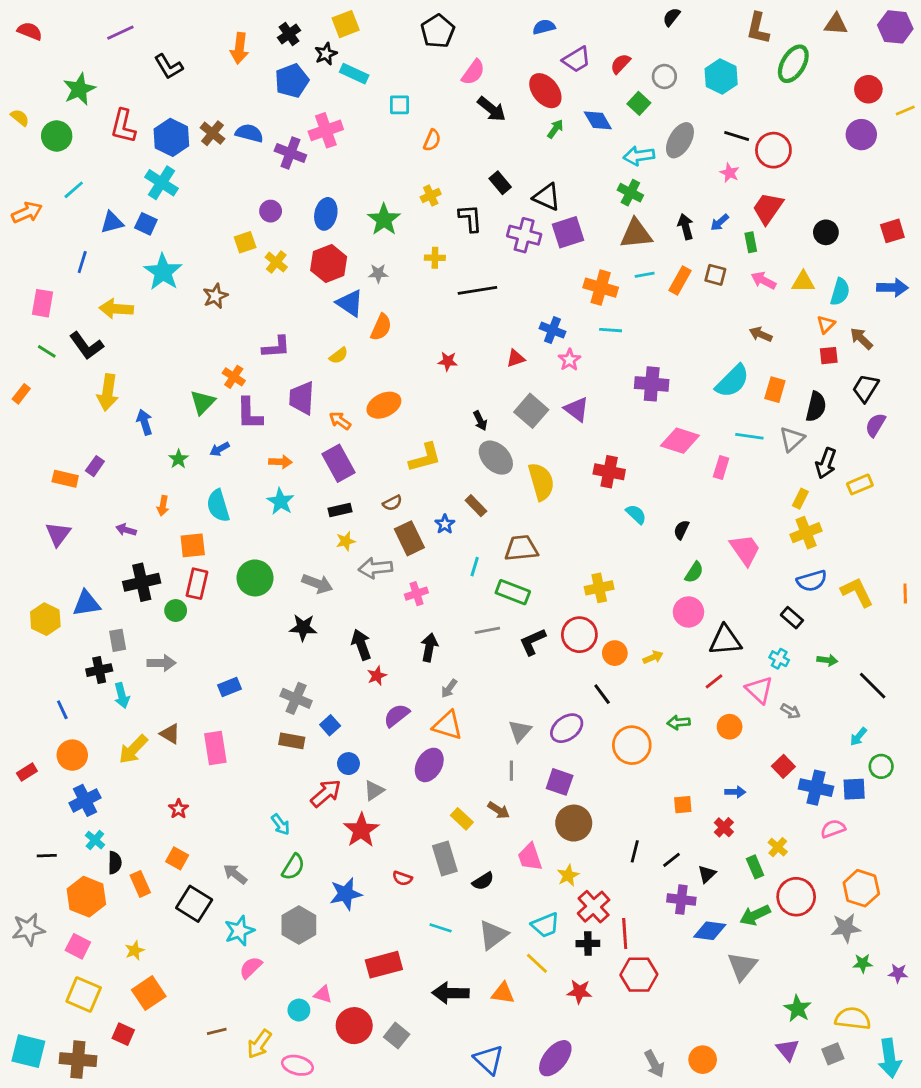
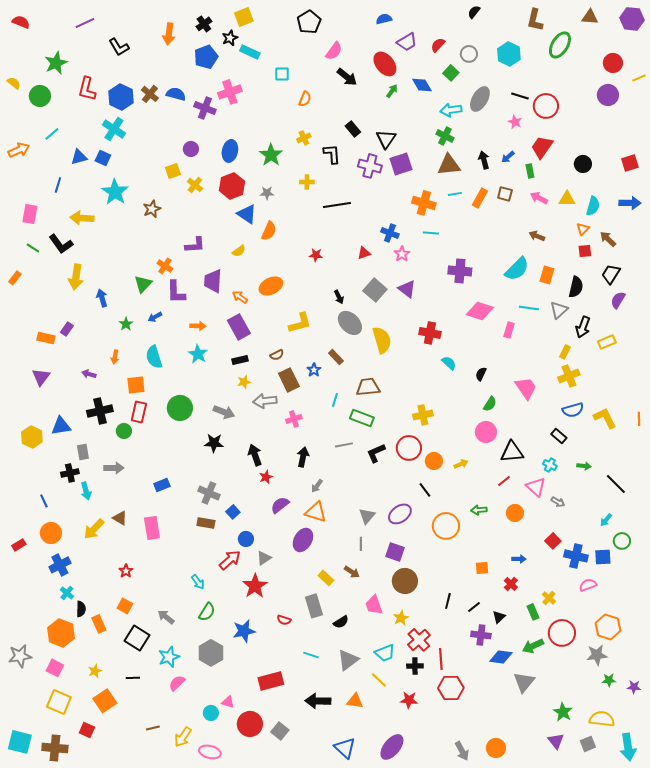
black triangle: (547, 197) -> (386, 139), turned 40
black line: (47, 856) -> (133, 678), moved

